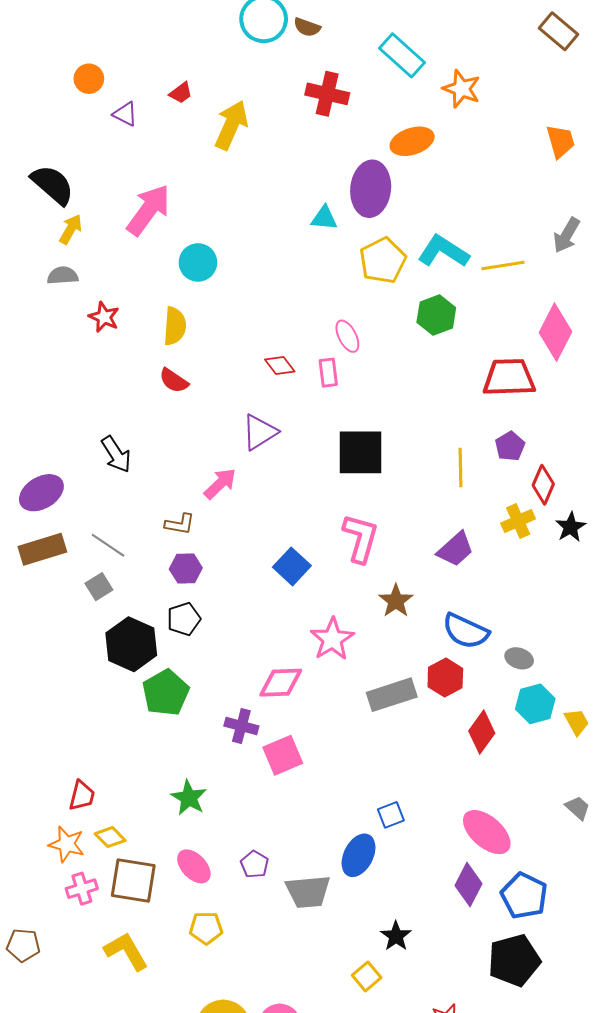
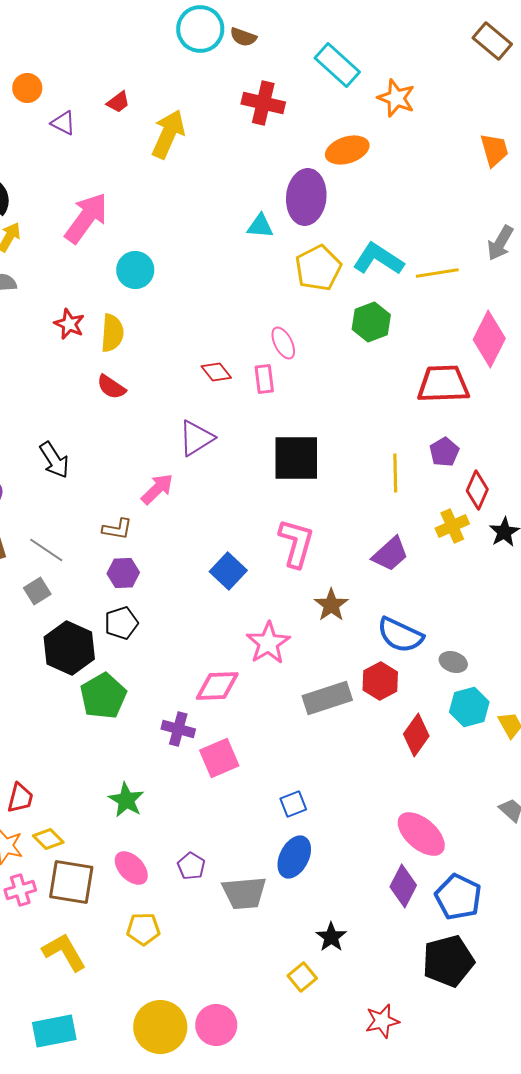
red star: (104, 317) -> (69, 324), moved
blue square: (391, 815) -> (293, 804), moved

